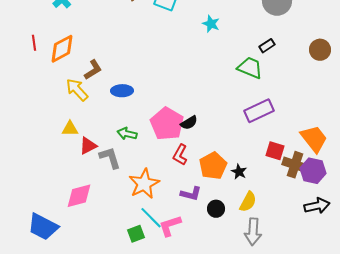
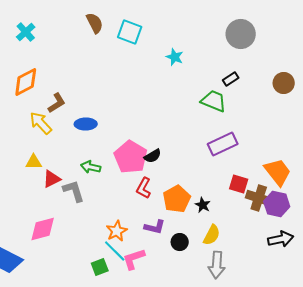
orange star: (144, 184) -> (117, 231), moved, size x0.7

